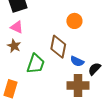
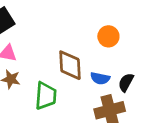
orange circle: (74, 21) -> (108, 36), moved

